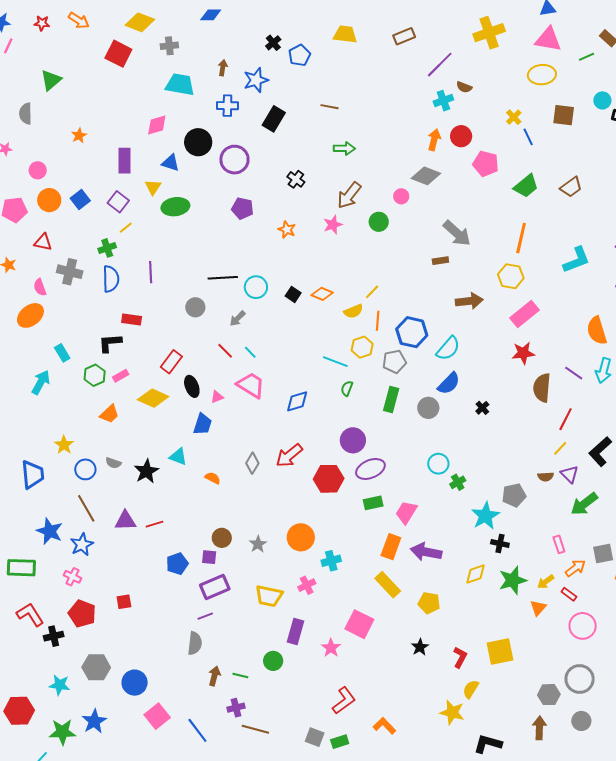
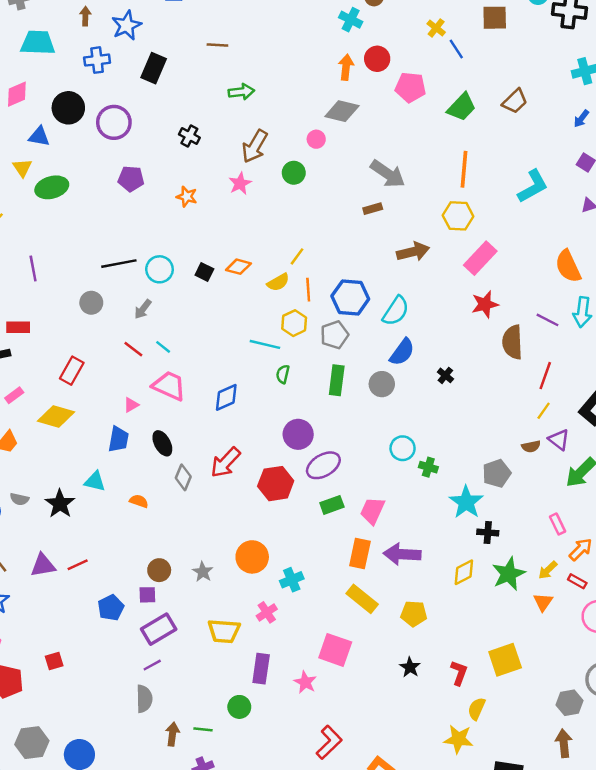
cyan cross: (443, 101) -> (351, 20), turned -36
black ellipse: (192, 386) -> (162, 443), moved
green cross: (458, 482) -> (428, 467), turned -35

